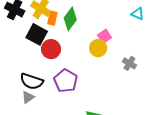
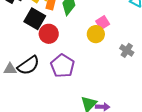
black semicircle: (32, 81) -> (28, 65), turned -55
gray triangle: (28, 97) -> (10, 69), moved, turned 32

